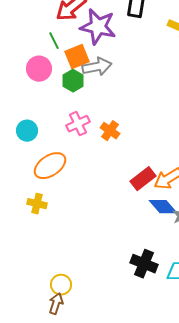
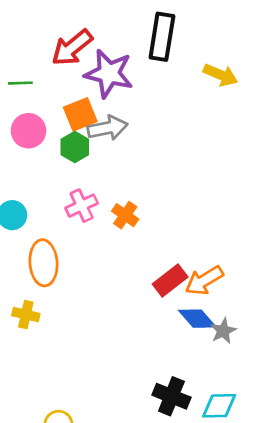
green line: (54, 41) -> (20, 83), moved, turned -66
orange ellipse: (50, 166) -> (43, 263), turned -60

